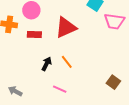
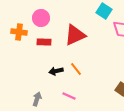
black arrow: (47, 64) -> (56, 71), turned -128
gray arrow: (15, 91) -> (37, 99), moved, turned 80

